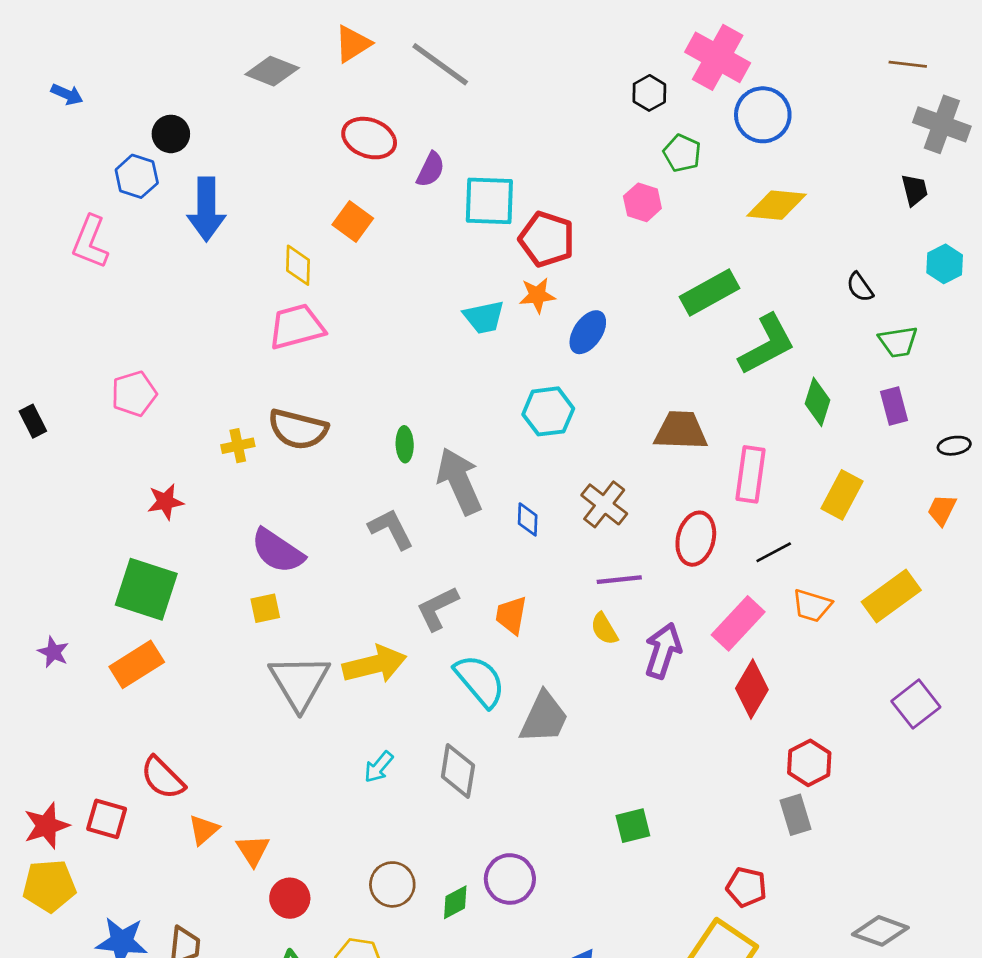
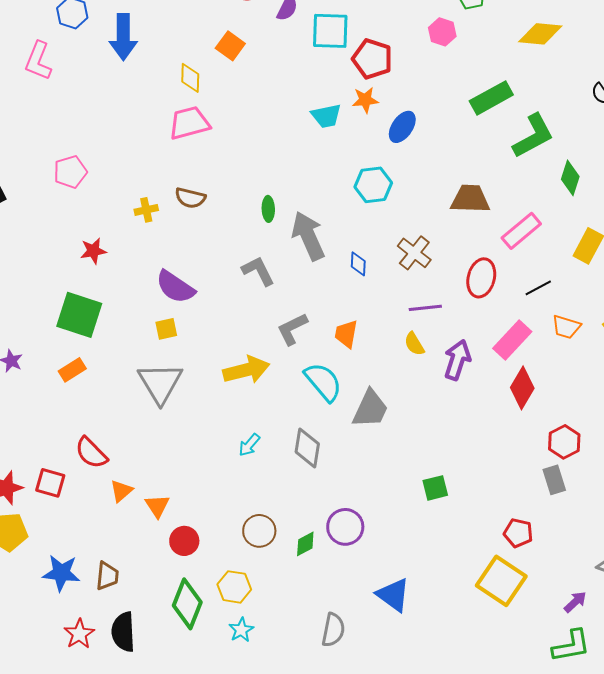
brown semicircle: (298, 429) -> (190, 198), size x0.7
pink rectangle: (750, 474) -> (521, 231), turned 42
orange rectangle: (137, 664) -> (72, 370), size x0.7
gray triangle: (299, 682) -> (160, 383), moved

